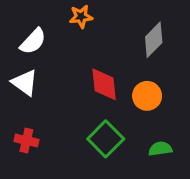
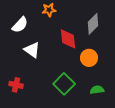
white triangle: (25, 83) -> (32, 50), moved
red diamond: (104, 84) -> (68, 39), moved

